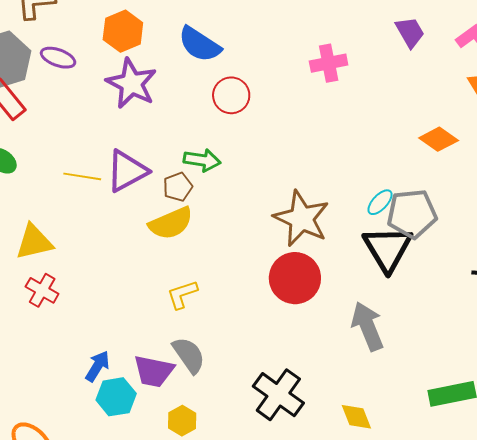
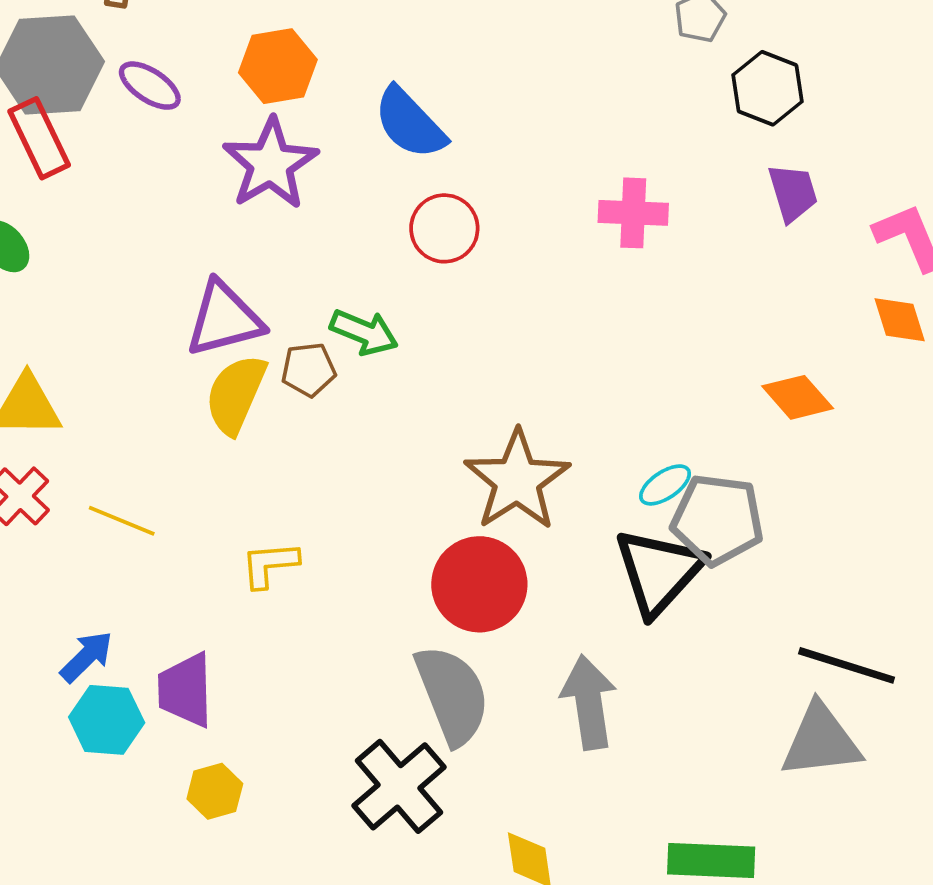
yellow line: (82, 176) -> (122, 521), moved
yellow semicircle: (171, 223) -> (236, 394), moved, turned 123
gray semicircle: (189, 355) -> (452, 695), moved, size x1.4
purple trapezoid: (154, 371) -> (185, 690), turned 63

